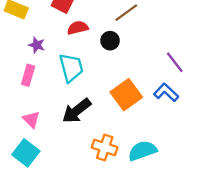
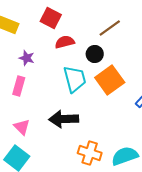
cyan trapezoid: (71, 68) -> (75, 79), moved
orange square: (126, 95) -> (110, 80), moved
black arrow: (77, 111) -> (64, 119), turned 36

